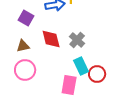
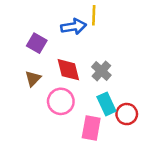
brown triangle: (23, 46) -> (33, 79), turned -32
pink circle: (25, 70) -> (61, 101), moved

